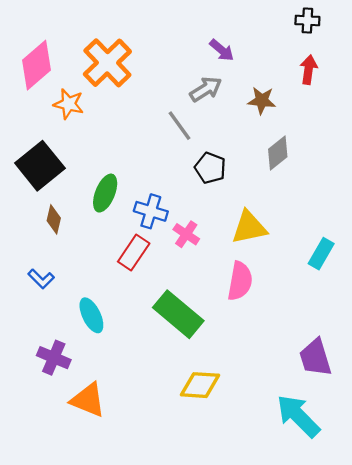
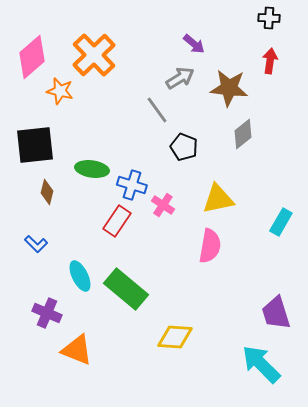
brown star: (262, 101) -> (229, 88), size x1.5
black square: (40, 166) -> (35, 145), turned 33
green ellipse: (105, 193) -> (92, 169), turned 76
green rectangle: (178, 314) -> (126, 289), moved

